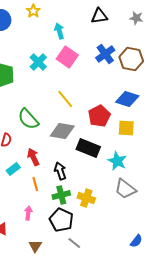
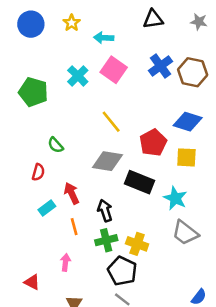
yellow star: (33, 11) -> (72, 23), moved
cyan arrow: (59, 31) -> (104, 38), turned -70
green semicircle: (28, 119) -> (56, 145), moved, size x0.6
black pentagon: (61, 220) -> (122, 271), moved

